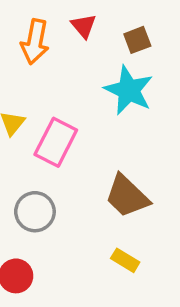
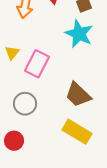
yellow rectangle: (125, 260) -> (77, 132), size x1.8

